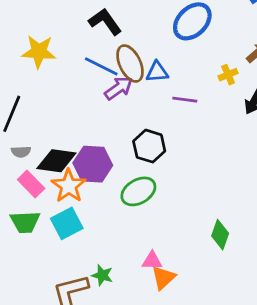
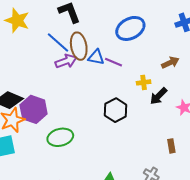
yellow cross: (228, 75) -> (144, 82), moved
purple line: (185, 100) -> (114, 62), moved
black hexagon: (149, 146) -> (116, 110), moved

